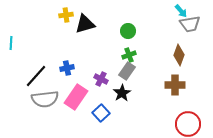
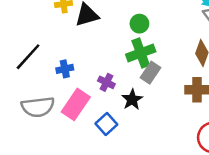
green cross: (129, 55) -> (141, 53), size x1.6
gray rectangle: (127, 71) -> (150, 73), moved
black line: (36, 76) -> (28, 57), moved

